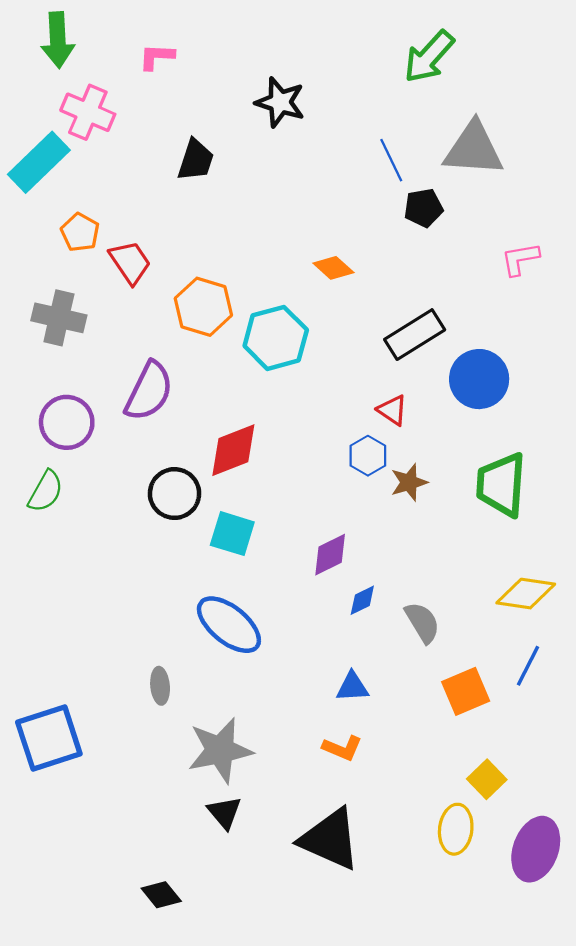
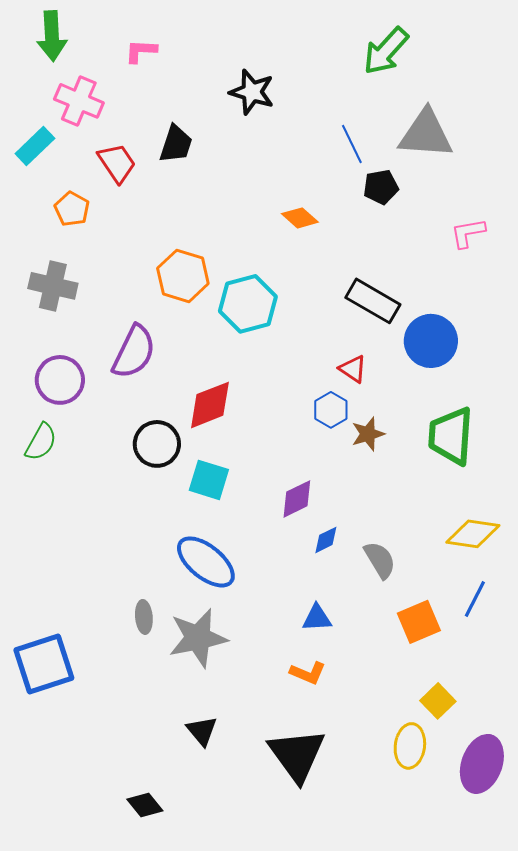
cyan rectangle: (39, 162) -> (35, 146), size x0.7
red trapezoid: (130, 262) -> (117, 163), moved
orange diamond: (333, 268) -> (300, 218), moved
black rectangle: (415, 335) -> (373, 301), turned 62
gray star: (220, 750) -> (198, 638), moved
black triangle: (330, 839) -> (297, 755), turned 30

